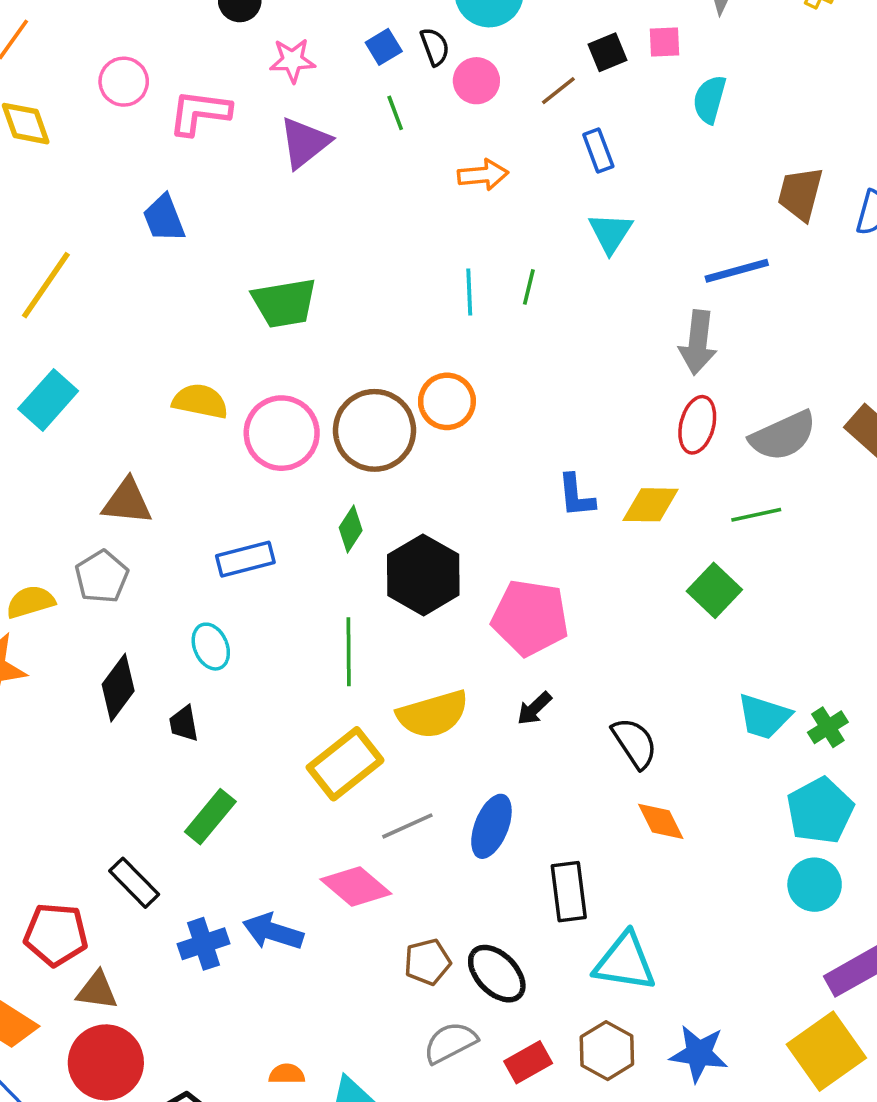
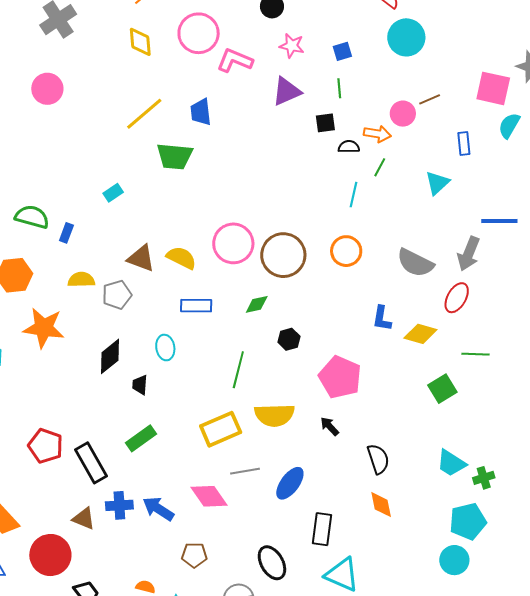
pink square: (665, 42) -> (493, 88), size x1.8
black semicircle: (435, 47) -> (349, 147), moved, turned -85
black square: (608, 52) -> (325, 123), moved
pink circle: (476, 81) -> (403, 114), moved
pink circle: (124, 82) -> (199, 33), size x1.5
blue rectangle: (598, 151) -> (464, 144), moved
yellow line: (46, 285) -> (144, 114), moved
green line: (529, 287) -> (380, 167), moved
green trapezoid: (284, 303) -> (175, 156), moved
cyan rectangle: (48, 400) -> (113, 193), size x0.6
yellow semicircle: (200, 401) -> (181, 258), moved
orange circle: (447, 401) -> (346, 251), moved
gray semicircle: (783, 436) -> (415, 263), moved, turned 36
green diamond: (351, 529) -> (257, 304), turned 30
black hexagon: (423, 575) -> (289, 339), size x0.5
yellow semicircle: (30, 602) -> (81, 280), moved
black arrow: (534, 708) -> (330, 426), turned 75
black rectangle: (134, 883) -> (91, 463), size x1.4
red pentagon: (56, 934) -> (46, 446), moved
brown pentagon: (427, 962) -> (194, 555), moved
brown triangle: (97, 991) -> (84, 518), moved

